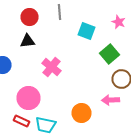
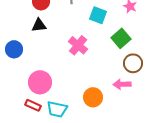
pink cross: (52, 67) -> (78, 45), moved

